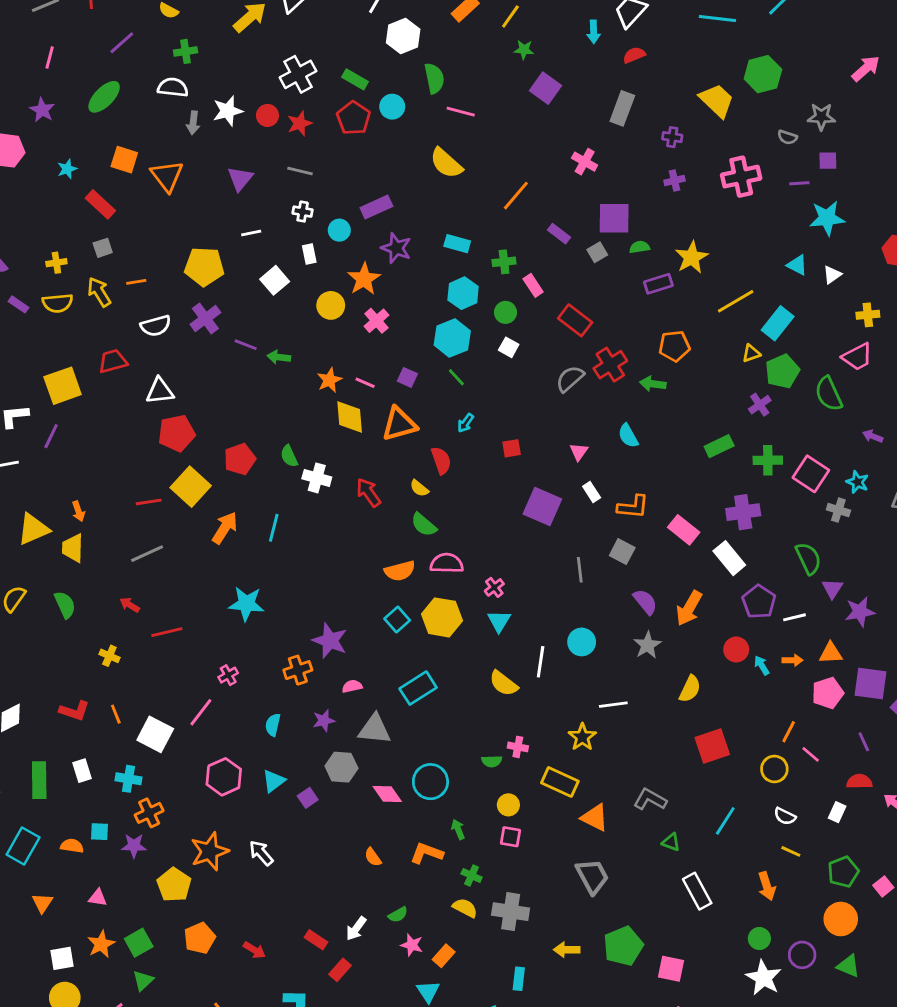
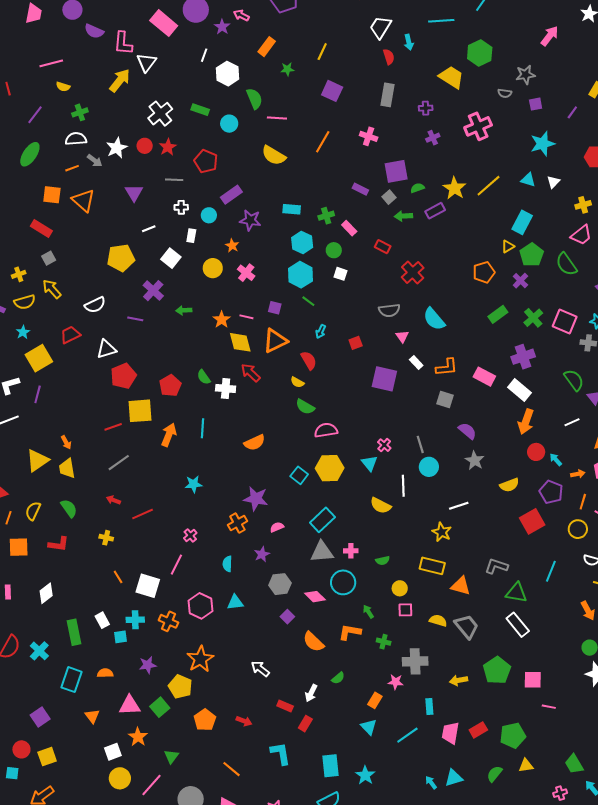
yellow line: (510, 17) -> (322, 52), moved
cyan arrow: (594, 32) -> (409, 42), moved
green star: (524, 50) -> (287, 69), moved
red semicircle: (634, 55) -> (389, 57), turned 105
red pentagon: (354, 118) -> (206, 161), moved
gray arrow: (193, 123) -> (95, 161), turned -49
cyan star: (67, 169) -> (23, 332), moved
purple line: (799, 183) -> (572, 112), moved, turned -40
orange line: (516, 196) -> (323, 142), moved
white rectangle: (309, 254) -> (191, 236), turned 32
orange star: (364, 279) -> (232, 246), size x0.6
orange line: (136, 282) -> (72, 168), moved
yellow line: (736, 301) -> (488, 186), moved
purple cross: (205, 318) -> (153, 291), moved
red rectangle: (575, 320) -> (383, 247), size x0.7
purple line: (246, 345) -> (135, 319), moved
orange pentagon: (674, 346) -> (484, 272), moved
gray semicircle: (570, 379) -> (389, 310), moved, turned -135
green arrow: (653, 384) -> (403, 216), moved
cyan semicircle: (628, 436) -> (434, 319), size x1.4
green cross: (768, 460) -> (533, 318), turned -30
yellow square: (191, 487) -> (140, 411), turned -36
red arrow: (368, 492) -> (251, 373), moved
gray line: (580, 570) -> (420, 444), moved
orange semicircle: (400, 571) -> (255, 443), moved
pink cross: (494, 587) -> (384, 445), moved
purple pentagon: (759, 602) -> (551, 492), moved
cyan star: (246, 604) -> (194, 484), size x0.7
orange arrow: (689, 608) -> (526, 422), moved
orange arrow: (793, 660) -> (578, 474), moved
yellow semicircle: (690, 689) -> (509, 485), turned 54
red L-shape: (74, 711) -> (59, 544), moved
gray triangle: (375, 729) -> (322, 552), moved
pink cross: (518, 747) -> (351, 551), moved
cyan triangle: (274, 781) -> (235, 602), turned 42
purple square: (308, 798) -> (287, 617), moved
orange cross: (149, 813) -> (168, 621), moved, turned -30
cyan square: (100, 832) -> (121, 637), moved
green triangle: (671, 842) -> (516, 593), size x1.6
white arrow: (261, 853) -> (260, 669), moved
orange semicircle: (373, 857) -> (313, 642), size x1.6
white rectangle: (697, 891) -> (518, 625), moved
pink triangle: (98, 898) -> (130, 705), size x1.6
yellow semicircle: (465, 908) -> (438, 621), moved
green square: (139, 943) -> (160, 707), moved
pink star: (412, 945) -> (396, 682), moved

